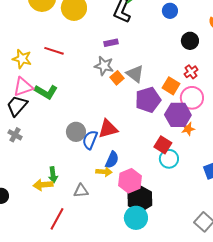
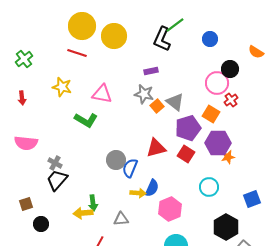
red line: (54, 51) -> (77, 53), moved
pink triangle: (23, 87) -> (102, 94), moved, turned 30
pink circle: (192, 98) -> (217, 83), moved
black trapezoid: (17, 106) -> (57, 180), moved
red triangle: (108, 129) -> (156, 148), moved
red square: (163, 145) -> (186, 154), moved
yellow arrow: (104, 172) -> (138, 193), moved
black hexagon: (140, 199) -> (226, 227), moved

